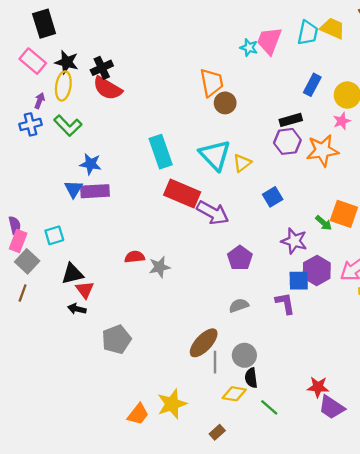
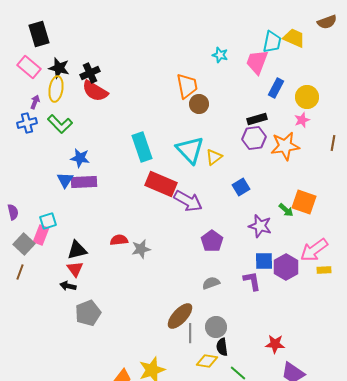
pink trapezoid: (269, 41) -> (257, 62), moved
pink rectangle: (18, 241) -> (41, 235), moved
purple hexagon: (317, 270) -> (286, 267), moved
black triangle: (72, 274) -> (77, 250), moved
gray pentagon: (117, 339) -> (88, 313), moved
red star: (318, 387) -> (275, 344), moved

